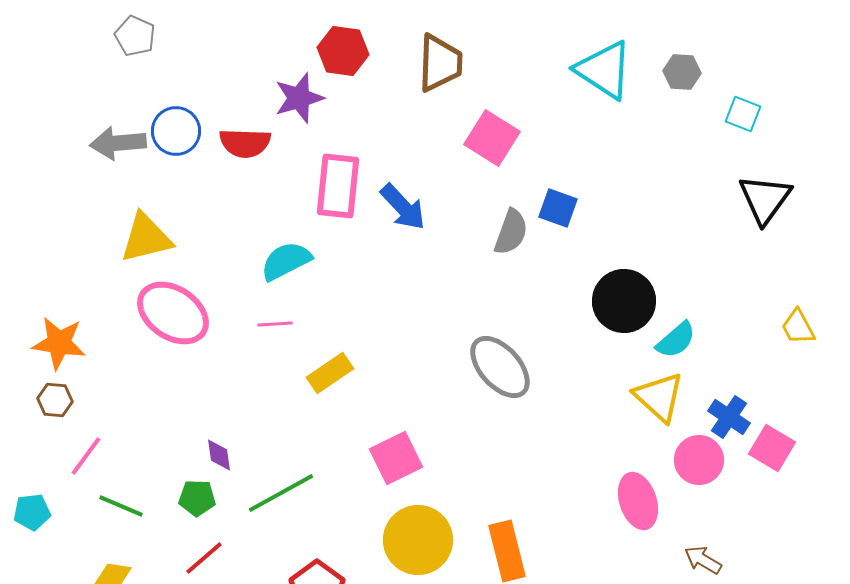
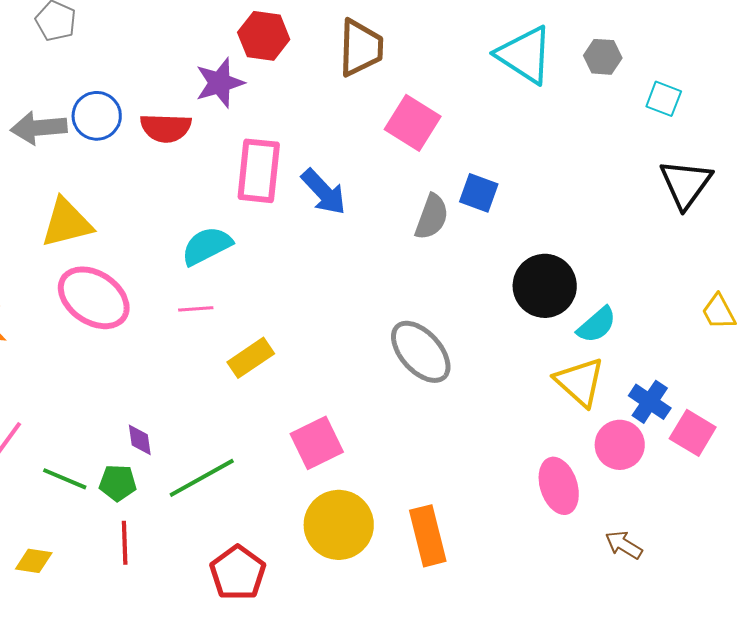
green line: (121, 506) -> (65, 479), moved
red line: (204, 558) -> (125, 543), turned -51

